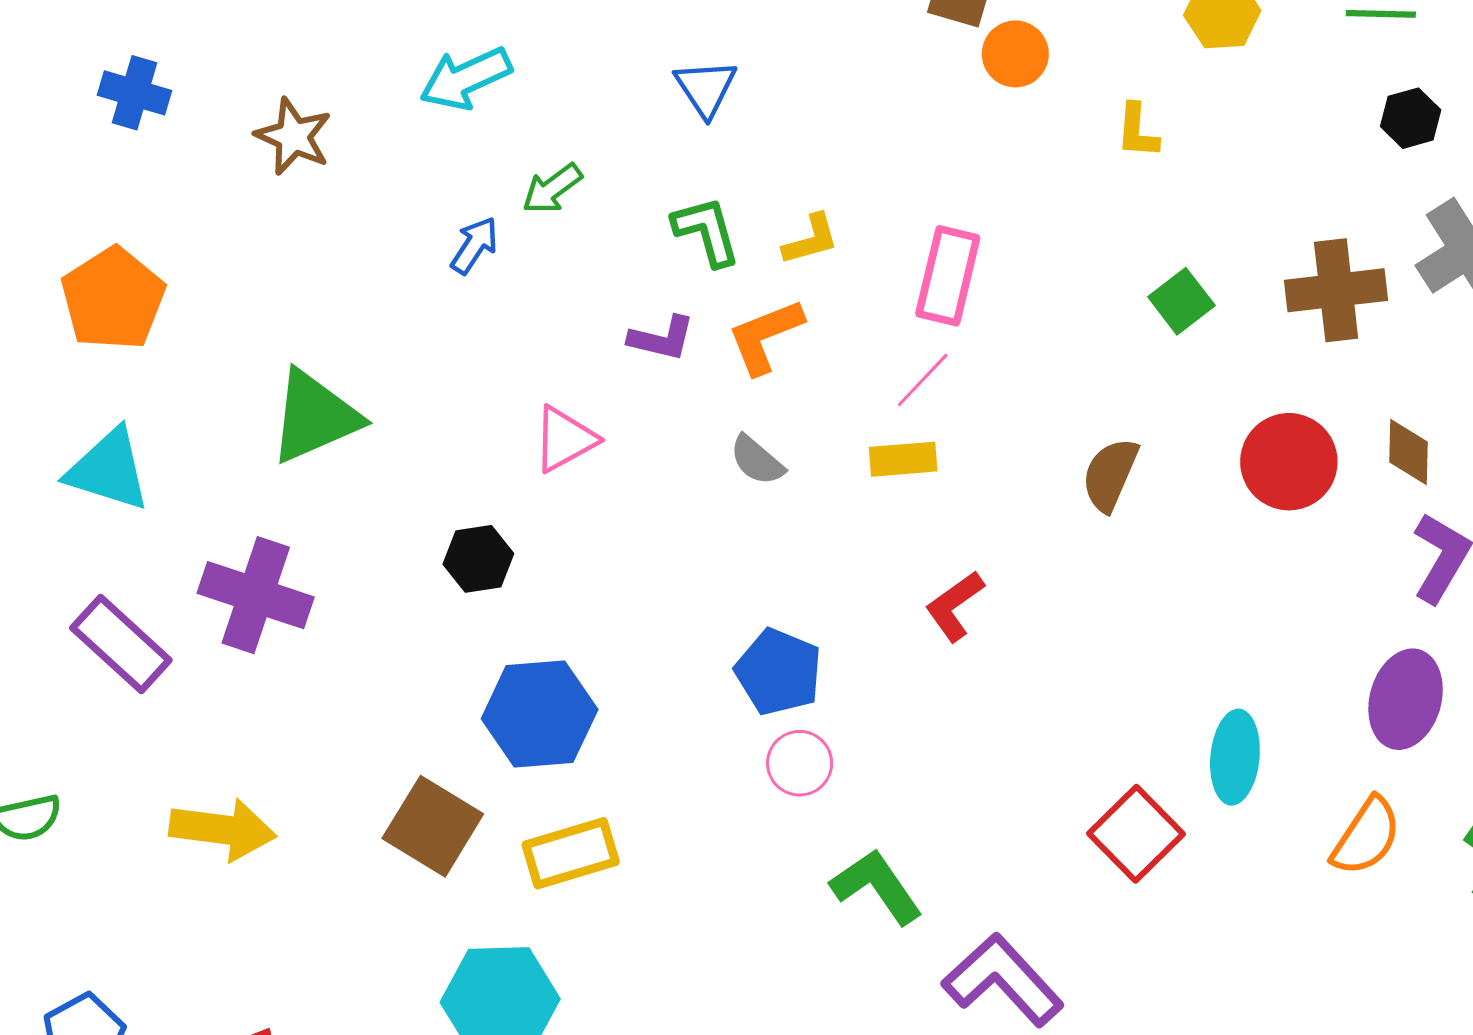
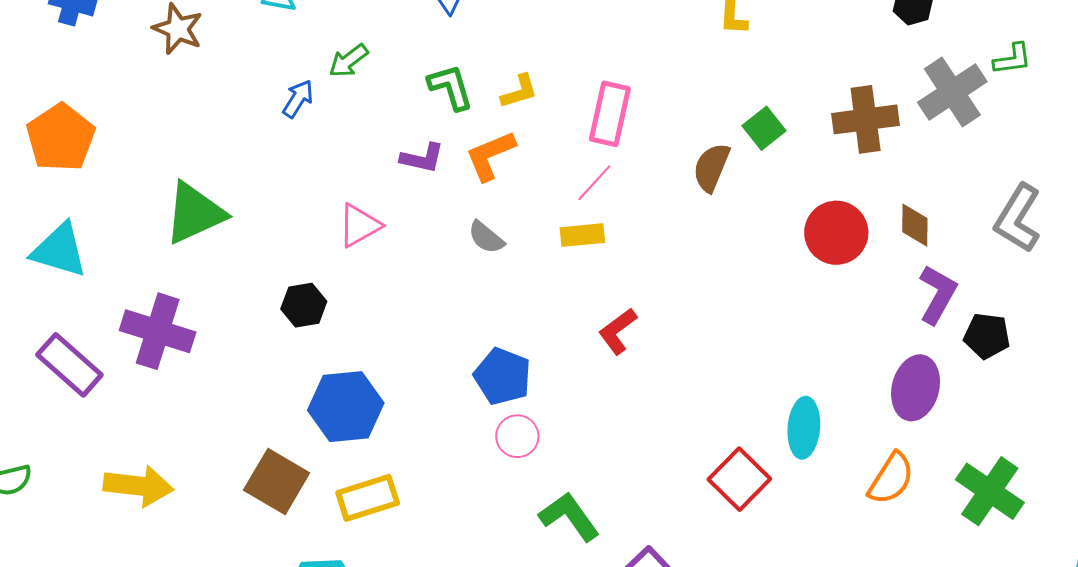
brown semicircle: (1110, 475) -> (711, 167), moved

